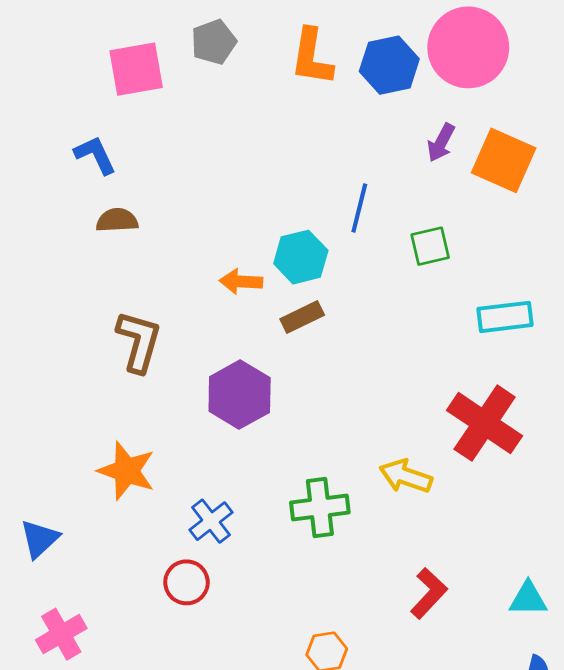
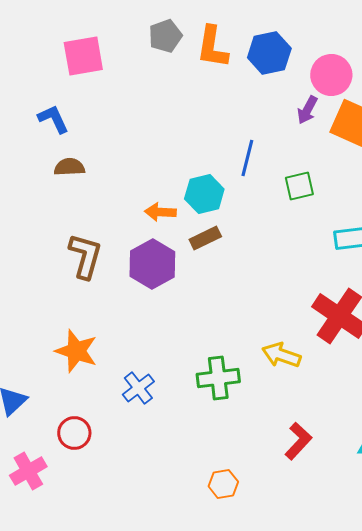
gray pentagon: (214, 42) -> (165, 36), moved
pink circle: (468, 47) -> (331, 75), moved, size x0.7
purple hexagon: (240, 395) -> (152, 264), moved
red circle: (186, 582) -> (74, 433), moved

